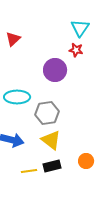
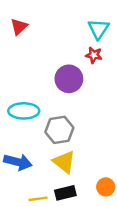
red triangle: (13, 39) -> (19, 27), moved

